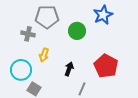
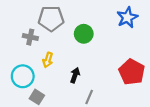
blue star: (103, 15) -> (127, 17), moved
red pentagon: (106, 66) -> (132, 72), moved

